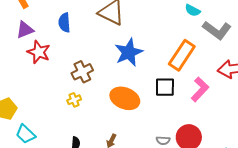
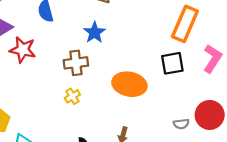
blue star: (129, 52) -> (94, 32), moved, size x0.7
brown cross: (82, 72) -> (76, 63), turned 30

